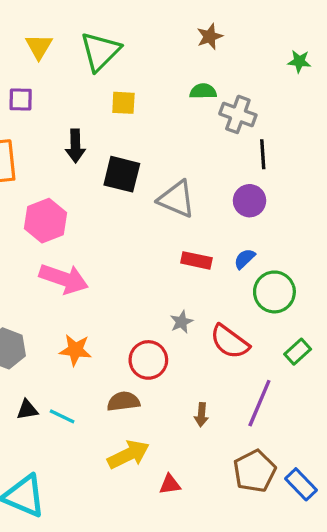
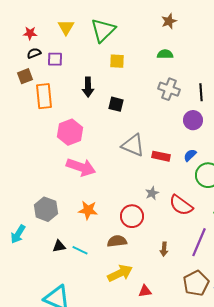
gray cross: (238, 114) -> (169, 89), moved
black square: (122, 174) -> (116, 104), size x0.7
gray triangle: (177, 199) -> (133, 145), moved

